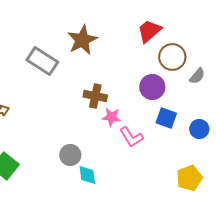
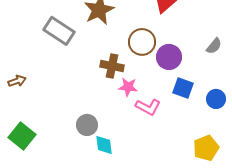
brown circle: (172, 57) -> (142, 42), moved
pink L-shape: (131, 137) -> (148, 107), turned -30

